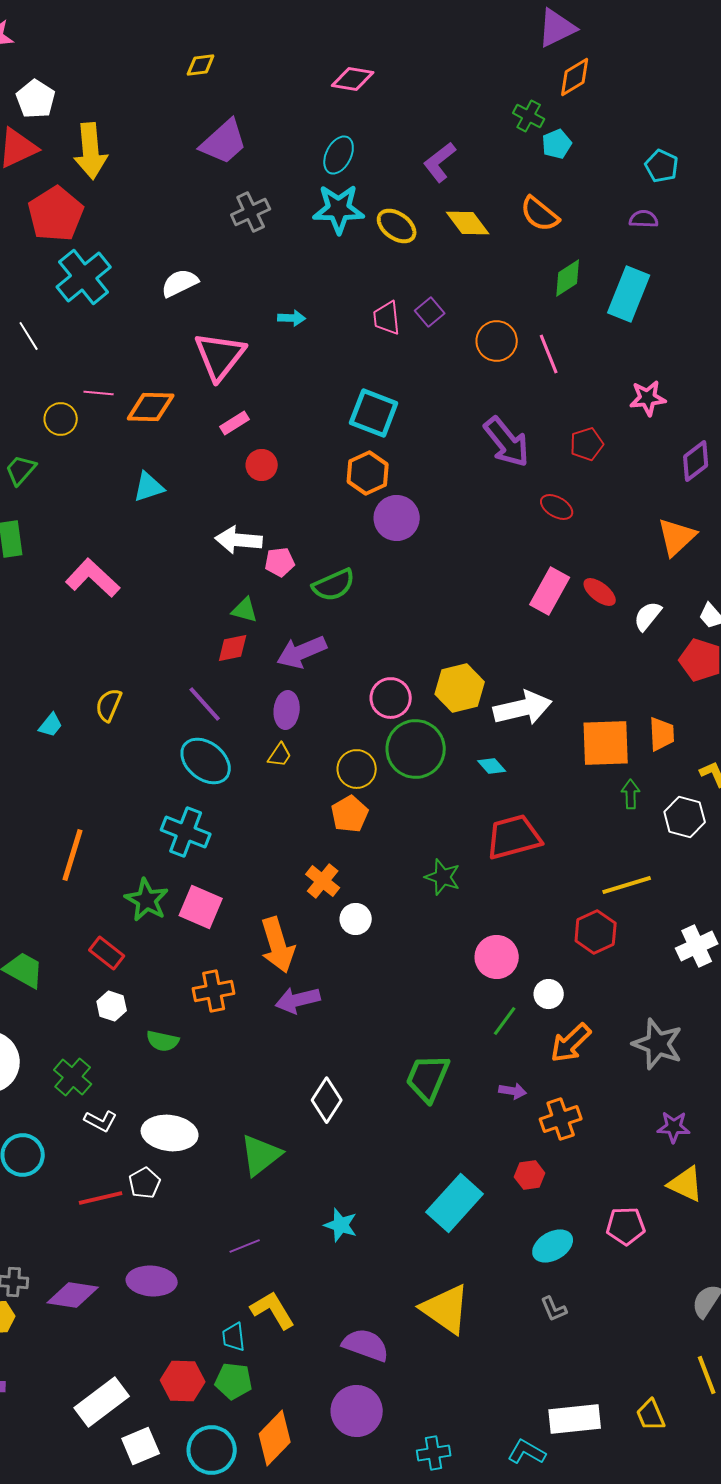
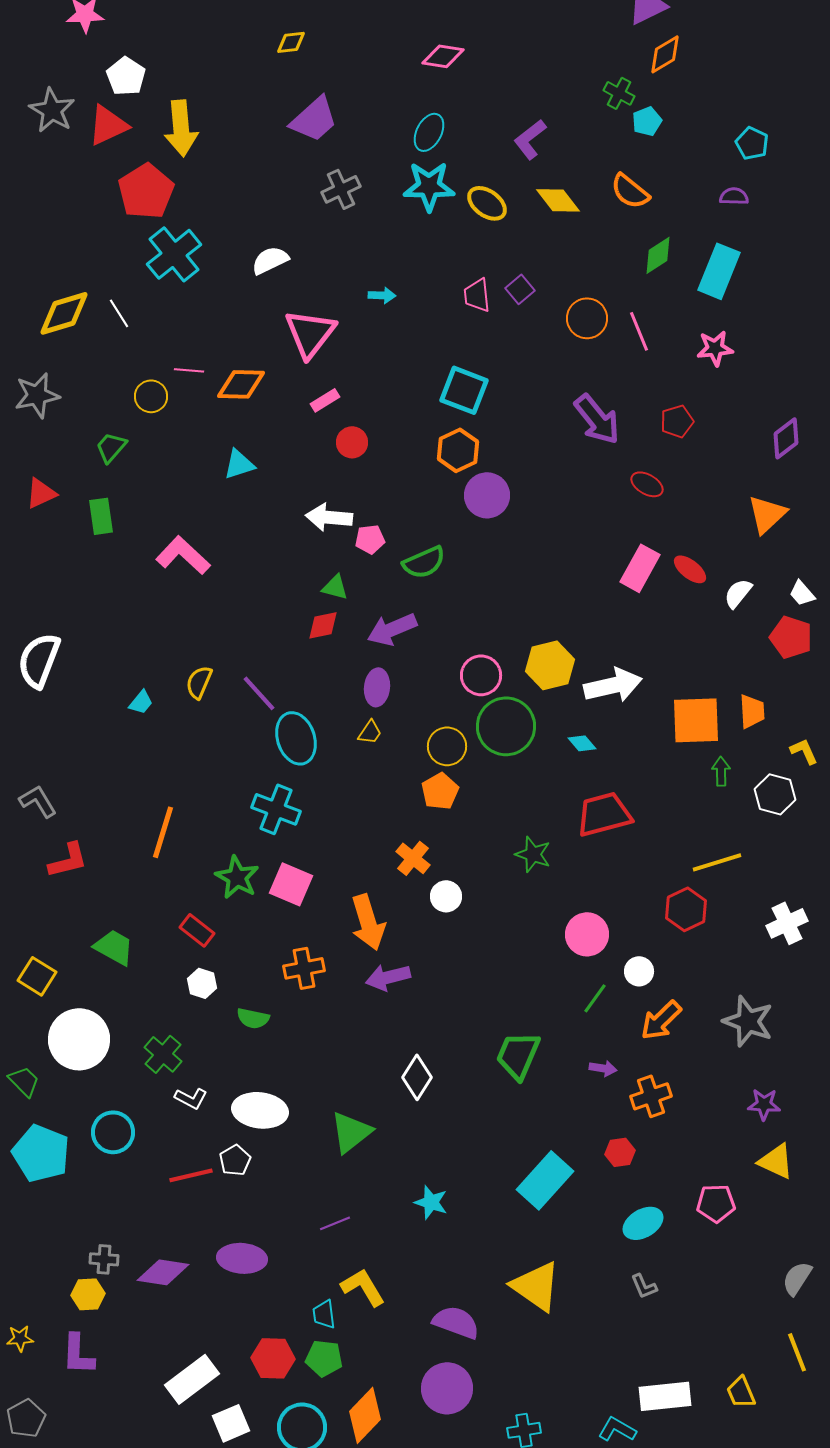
pink star: (648, 398) -> (715, 348), moved
purple line: (205, 704) -> (259, 693), moved
cyan ellipse: (206, 761) -> (296, 738), turned 33

